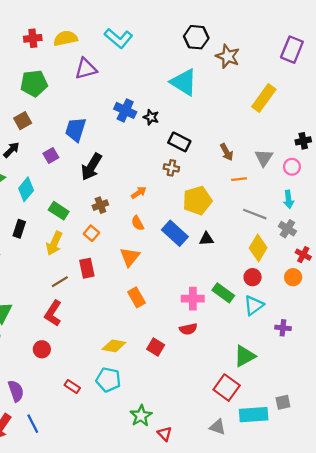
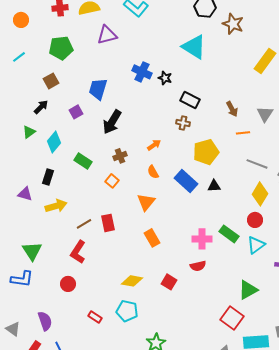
yellow arrow: (54, 243) -> (56, 206), moved, turned -130
red rectangle: (87, 268) -> (108, 223), moved

